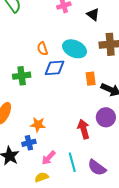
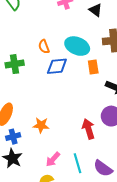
green cross: (22, 76) -> (15, 64), moved
orange rectangle: (91, 79) -> (93, 67), moved
blue cross: (29, 143) -> (13, 137), moved

